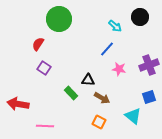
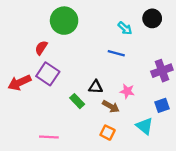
blue line: (107, 49) -> (116, 53), turned 63
purple square: (44, 68) -> (48, 74), size x1.5
pink star: (119, 69) -> (127, 91), moved
red arrow: (18, 104) -> (19, 83), moved, turned -35

